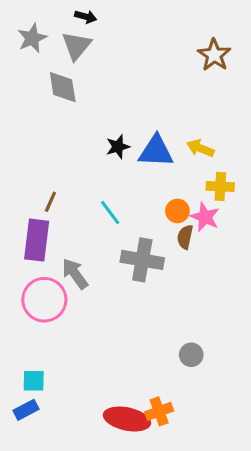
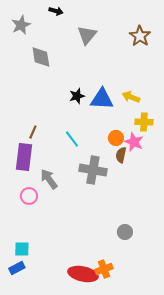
gray triangle: (76, 46) -> (87, 35), moved
pink circle: (44, 300) -> (29, 196), size x0.6

